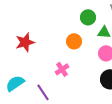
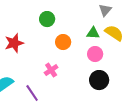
green circle: (88, 17) -> (47, 19), moved

